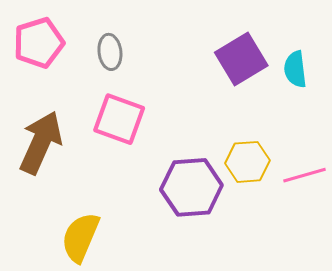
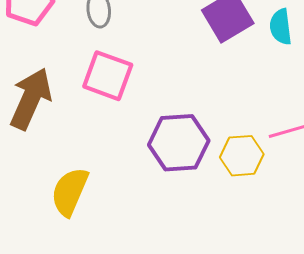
yellow hexagon: (247, 162) -> (242, 156), moved

